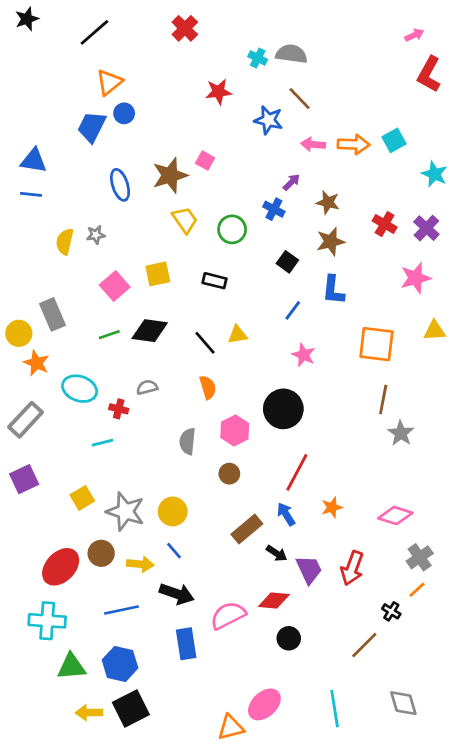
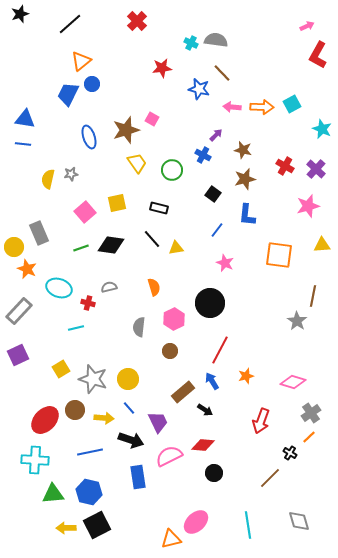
black line: (205, 343) -> (152, 239), moved
brown line: (383, 399) -> (313, 296), moved
purple trapezoid: (309, 569) -> (158, 422), moved

